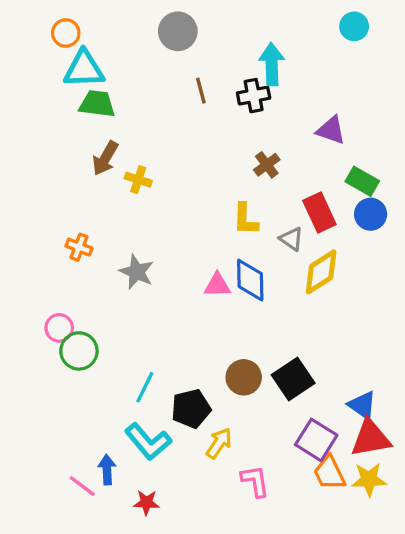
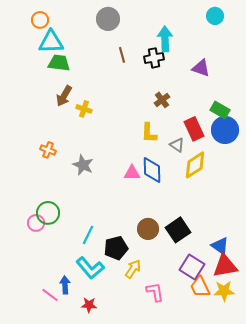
purple triangle: (331, 130) -> (201, 68), moved
blue circle: (371, 214) -> (225, 130), size x1.4
pink circle: (59, 328) -> (36, 223), moved

